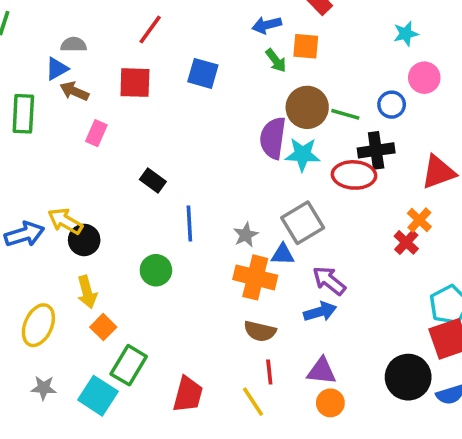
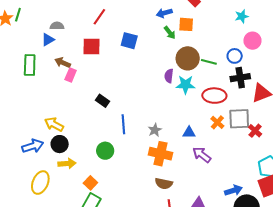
brown arrow: (74, 91) -> (63, 63), moved
purple semicircle: (273, 138) -> (169, 76), size x0.6
black cross: (376, 150) -> (240, 78), moved
orange cross: (419, 220) -> (217, 122), moved
gray square: (303, 223) -> (239, 119), moved, turned 30
blue arrow: (24, 234) -> (33, 146), moved
black circle: (84, 240) -> (60, 144), moved
red cross: (406, 242) -> (255, 131), moved
blue triangle: (283, 254) -> (189, 133), moved
yellow arrow: (87, 292) -> (67, 164), turned -78
blue arrow: (320, 312) -> (233, 190), moved
orange square: (103, 327) -> (90, 183), moved

